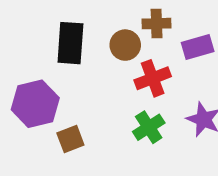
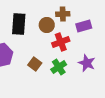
brown square: (70, 139) -> (35, 64), moved, turned -32

